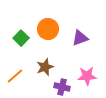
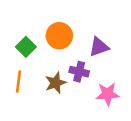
orange line: (15, 76) -> (18, 82), moved, turned -42
purple cross: (62, 87) -> (79, 72), moved

